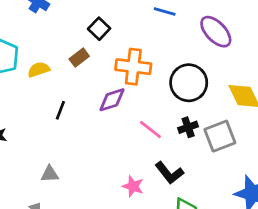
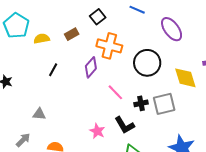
black square: (99, 29) -> (98, 17), moved
purple diamond: (112, 100) -> (91, 67), turned -40
black cross: (188, 127) -> (141, 103), moved

